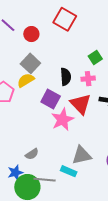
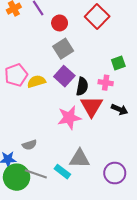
gray square: (30, 63) -> (63, 49), moved
black semicircle: (66, 77) -> (82, 86), moved
yellow semicircle: (26, 80) -> (36, 81), moved
purple square: (51, 99) -> (64, 76), moved

